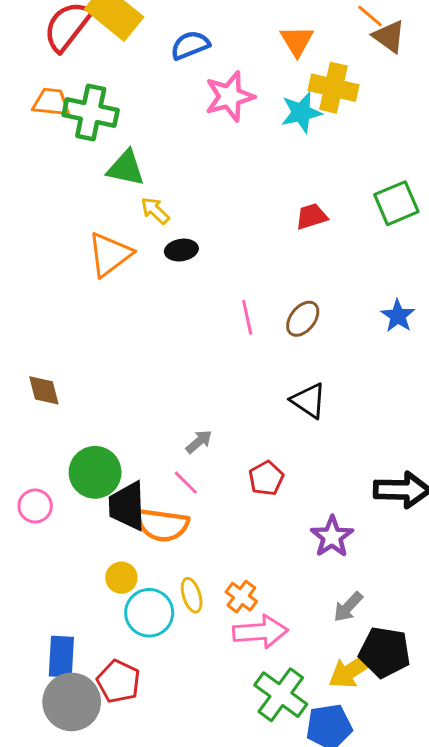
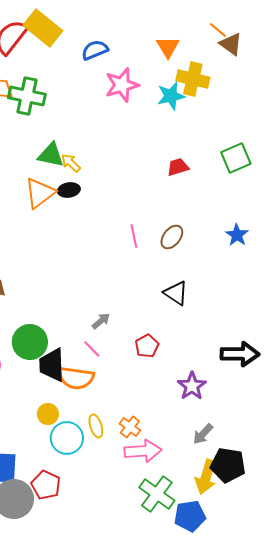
green triangle: (126, 168) -> (51, 155), moved
black ellipse: (181, 250) -> (69, 190), moved
yellow arrow: (352, 670) -> (206, 477), turned -40

